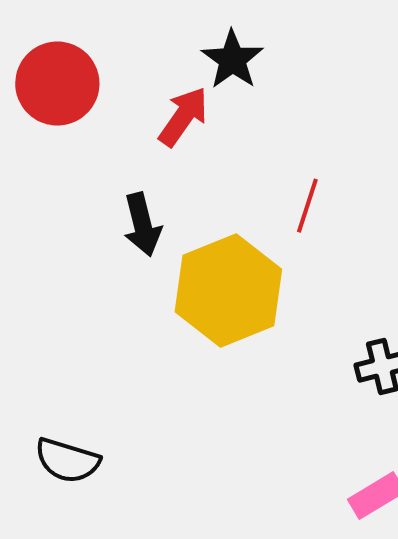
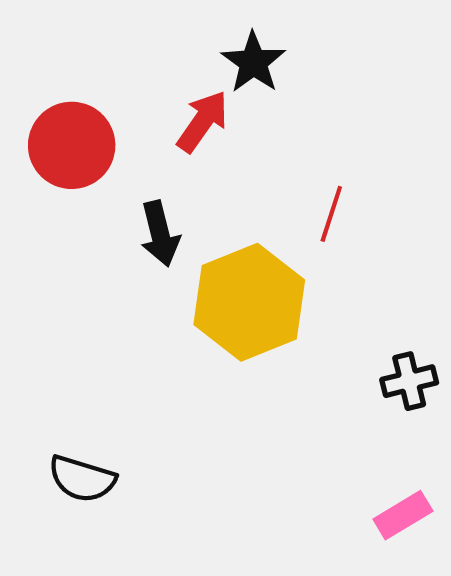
red circle: (57, 84) -> (72, 145), moved

